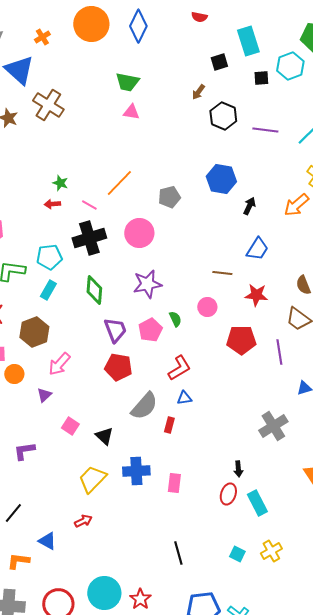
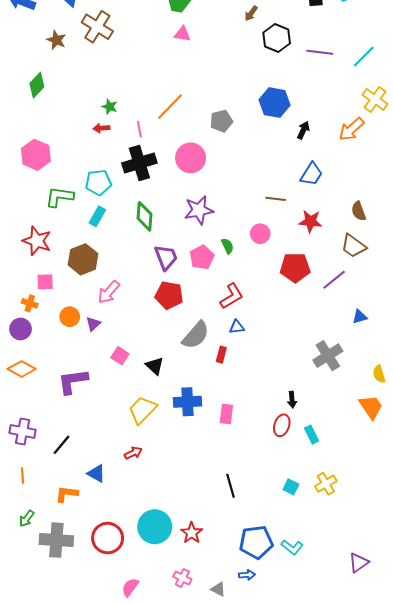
pink line: (89, 205) -> (139, 129), turned 49
purple line: (279, 352) -> (334, 280), turned 60
orange circle: (14, 374) -> (70, 317), moved
purple L-shape: (24, 451) -> (73, 381), size x1.4
cyan rectangle: (257, 503) -> (311, 435), size x0.7

